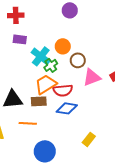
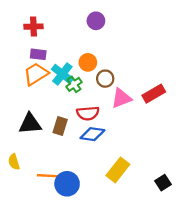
orange trapezoid: (46, 84) -> (36, 74), moved
brown rectangle: (39, 101) -> (60, 126), turned -70
orange line: (28, 123) -> (47, 176), moved
yellow rectangle: (89, 139) -> (118, 170), size x1.5

